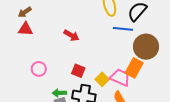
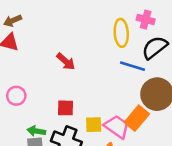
red square: (78, 71) -> (65, 108), turned -32
yellow square: (102, 79) -> (94, 125), turned 32

